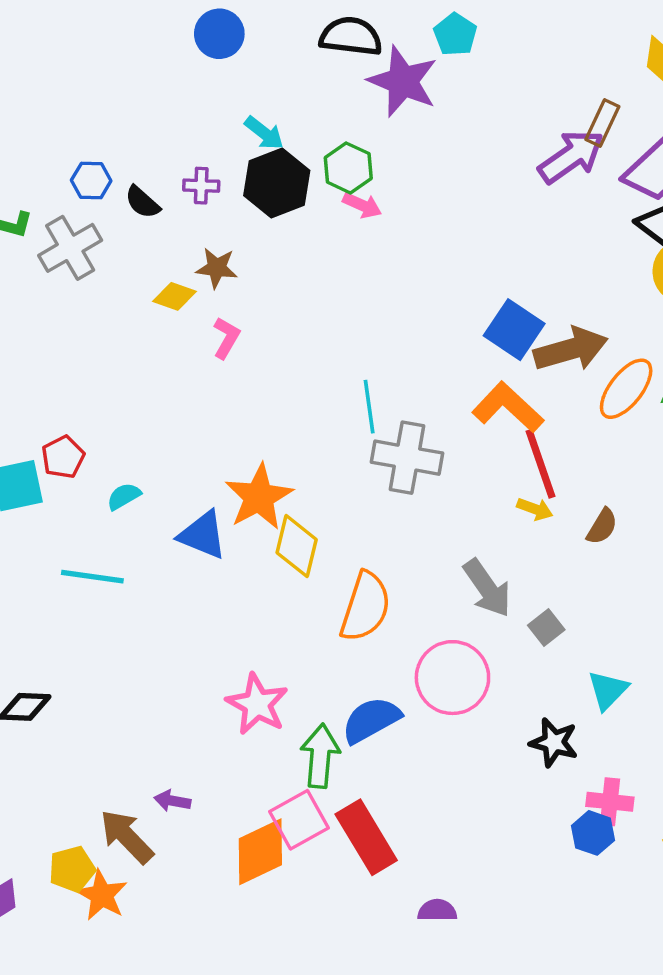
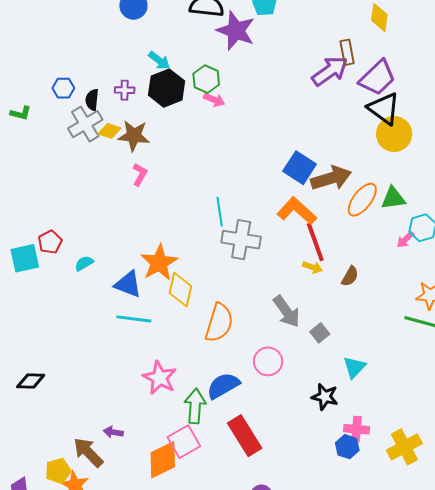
brown rectangle: (602, 123) -> (347, 52), turned -35
black semicircle: (142, 202) -> (92, 100), turned 55
gray cross: (70, 248) -> (85, 124), moved
brown star: (217, 268) -> (134, 136), size x1.4
yellow diamond: (174, 296) -> (110, 131), moved
cyan line: (92, 577) -> (134, 319), moved
pink circle: (452, 678) -> (268, 361), size x0.7
red rectangle: (366, 837) -> (245, 436), moved

